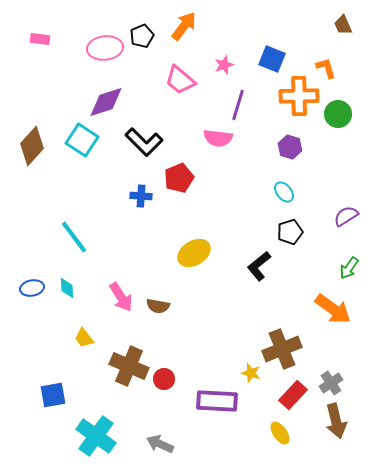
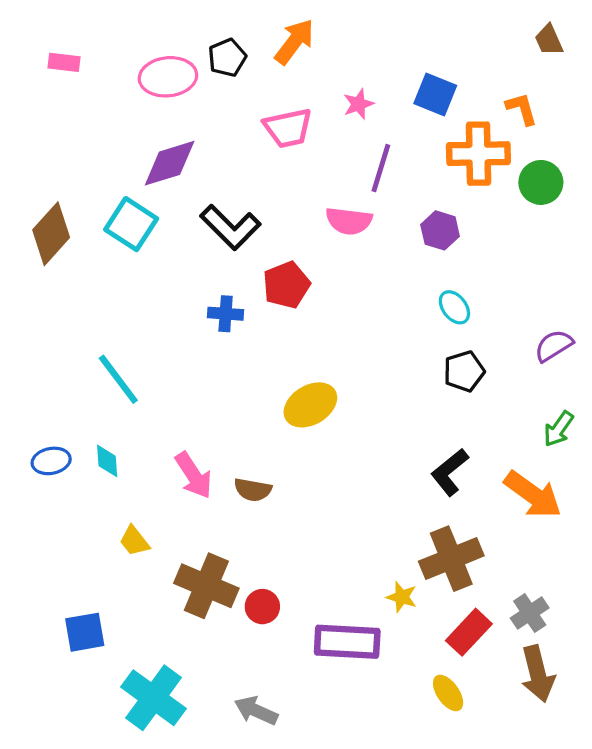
pink trapezoid: (180, 80) -> (288, 128), turned -52
purple hexagon: (290, 147) -> (440, 230), moved
black L-shape: (259, 266) -> (450, 472), moved

